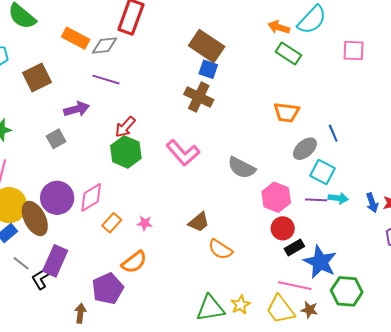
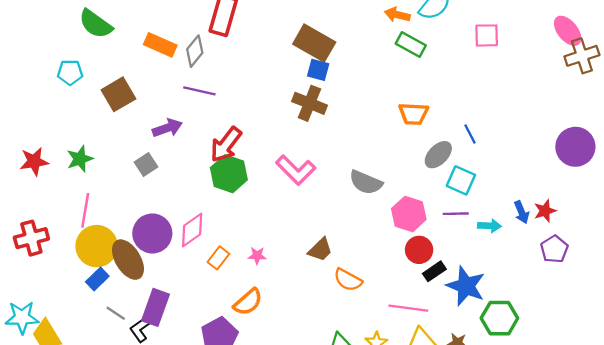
gray diamond: (105, 46) -> (195, 51), turned -40
red arrow: (125, 127) -> (226, 145), size x1.4
cyan arrow: (338, 198) -> (489, 226), moved
pink line: (295, 286) -> (408, 308), moved

